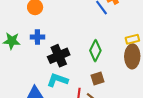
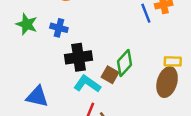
brown square: (98, 78) -> (110, 75), moved, turned 32
cyan L-shape: (57, 80) -> (87, 84), moved

